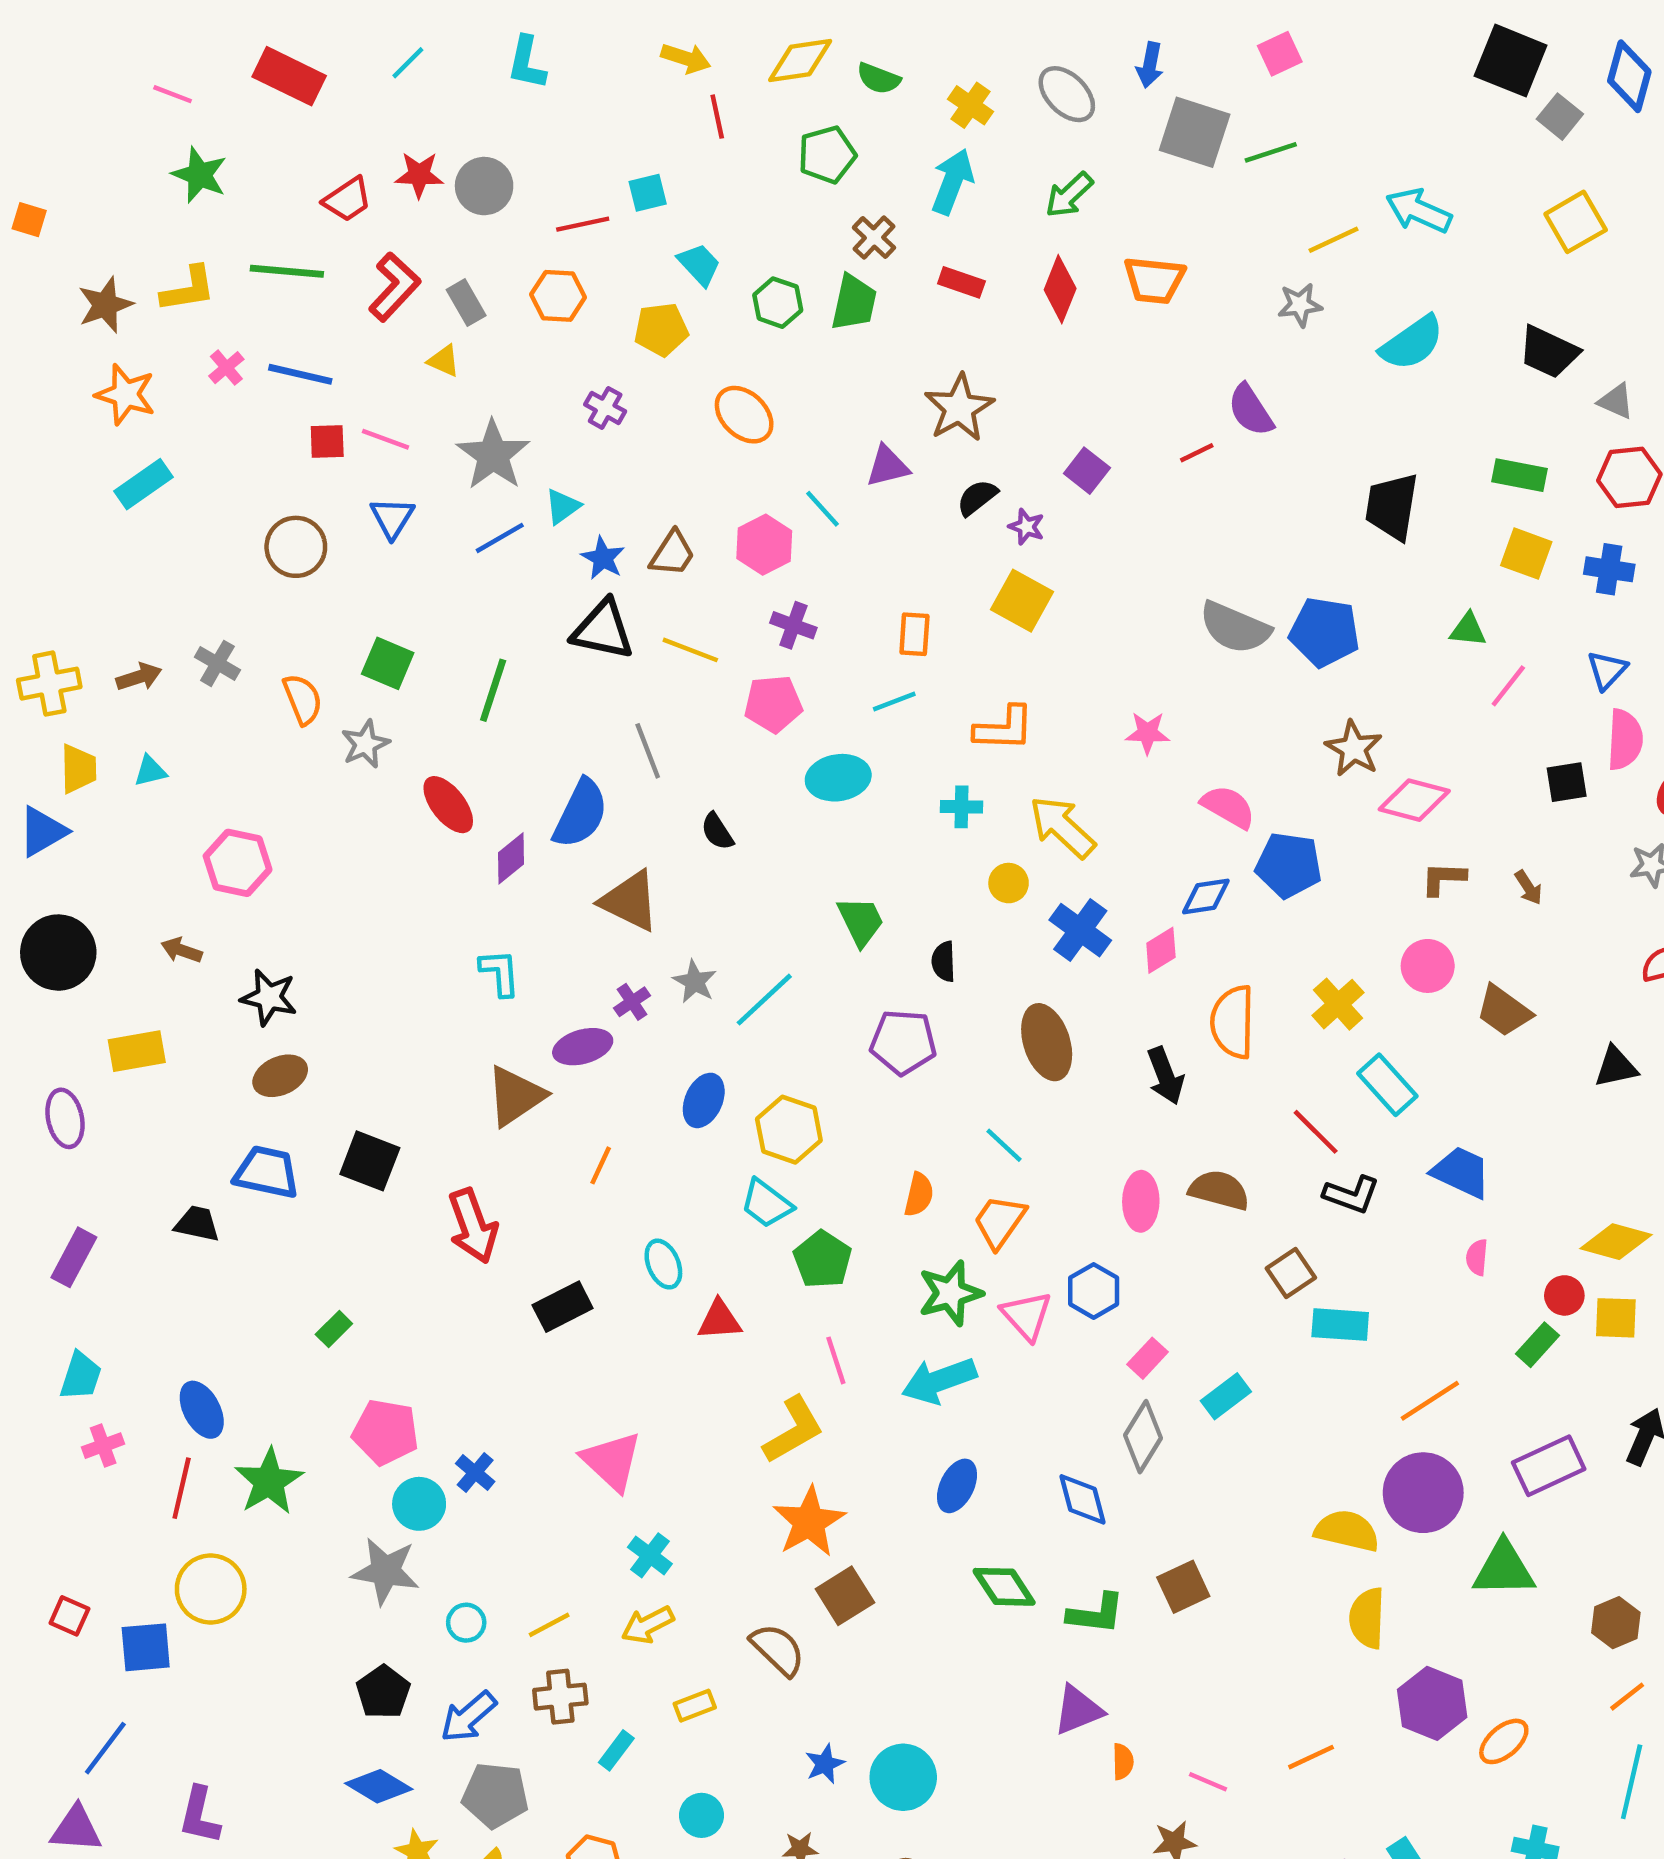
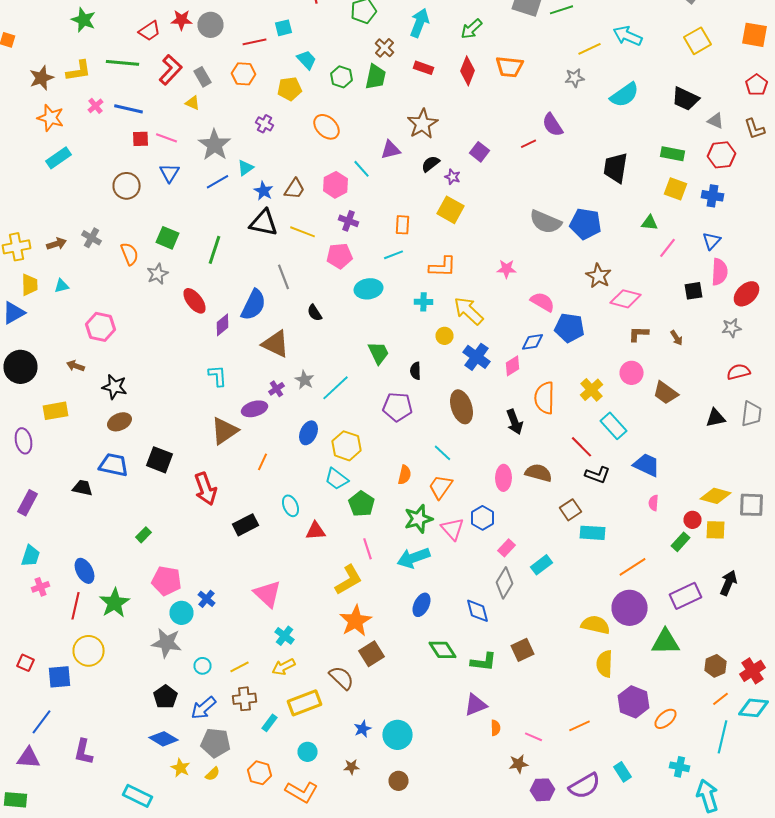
yellow rectangle: (695, 1706) -> (304, 703), size x1.8

